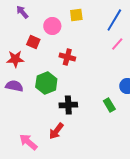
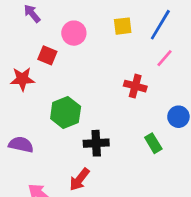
yellow square: (76, 15) -> (123, 26), moved
red cross: (67, 57) -> (135, 86), moved
purple semicircle: (14, 86) -> (21, 145), moved

